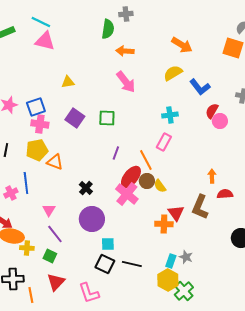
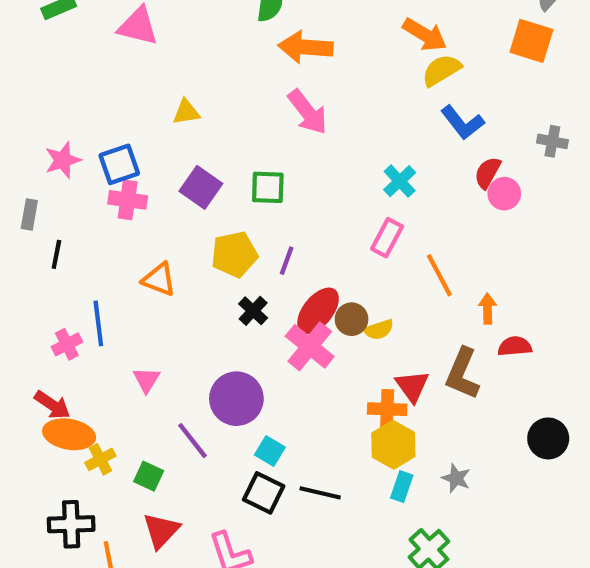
orange arrow: (125, 51) -> (305, 47), size x1.4
yellow semicircle: (173, 73) -> (441, 70), moved
cyan cross: (170, 115) -> (400, 181), turned -35
yellow pentagon: (37, 150) -> (234, 254), moved
orange line: (146, 160) -> (439, 275), moved
yellow semicircle: (160, 186) -> (379, 330), turned -72
black cross: (86, 188) -> (253, 311), moved
purple line: (55, 234) -> (192, 441), moved
cyan square: (108, 244) -> (270, 451), turned 32
yellow cross: (27, 248) -> (100, 459), turned -32
gray star: (186, 257) -> (456, 478), moved
yellow hexagon: (168, 280) -> (393, 445), moved

